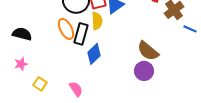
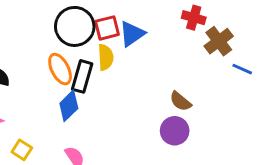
brown semicircle: (148, 51) -> (181, 101), size x0.7
blue diamond: (94, 54) -> (69, 106), moved

